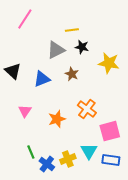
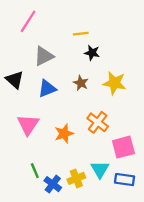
gray triangle: (56, 50) -> (44, 56), moved
yellow star: (109, 63) -> (114, 83), moved
pink triangle: (25, 111) -> (28, 125), size x1.5

